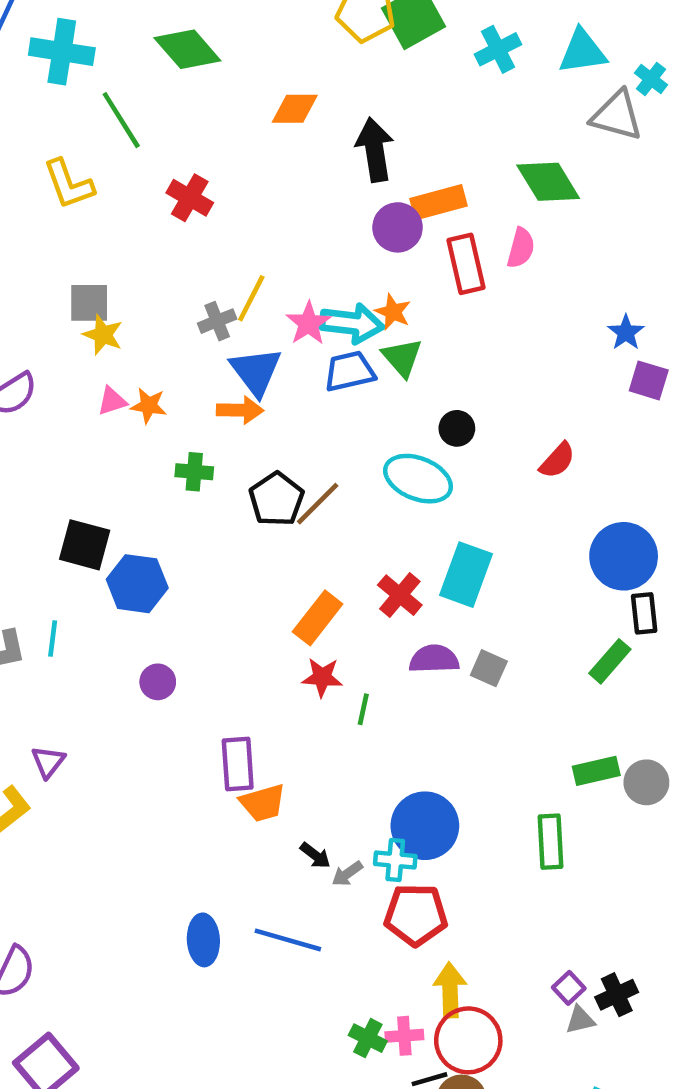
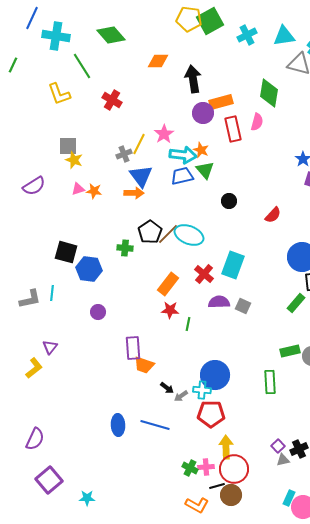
green diamond: (548, 182) -> (269, 93), turned 40
pink star: (308, 323) -> (164, 134), moved
green cross: (194, 472) -> (125, 248), moved
cyan ellipse: (418, 479) -> (189, 235), moved
orange trapezoid: (263, 803) -> (144, 365), turned 35

